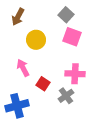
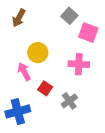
pink square: (72, 37) -> (88, 33), moved
yellow circle: (36, 40) -> (38, 53), moved
pink cross: (75, 74) -> (79, 64), moved

